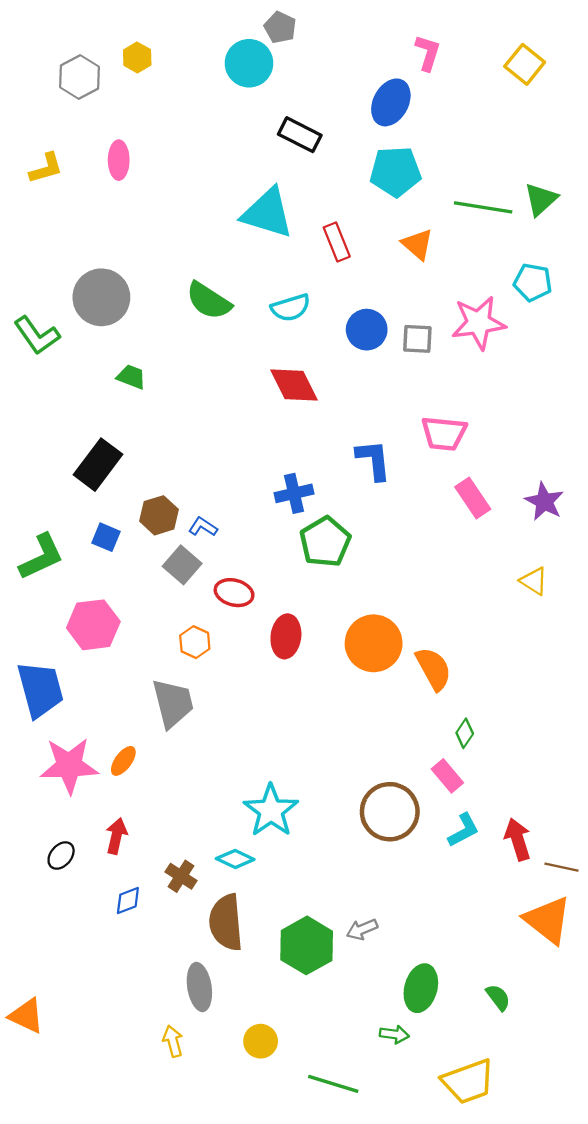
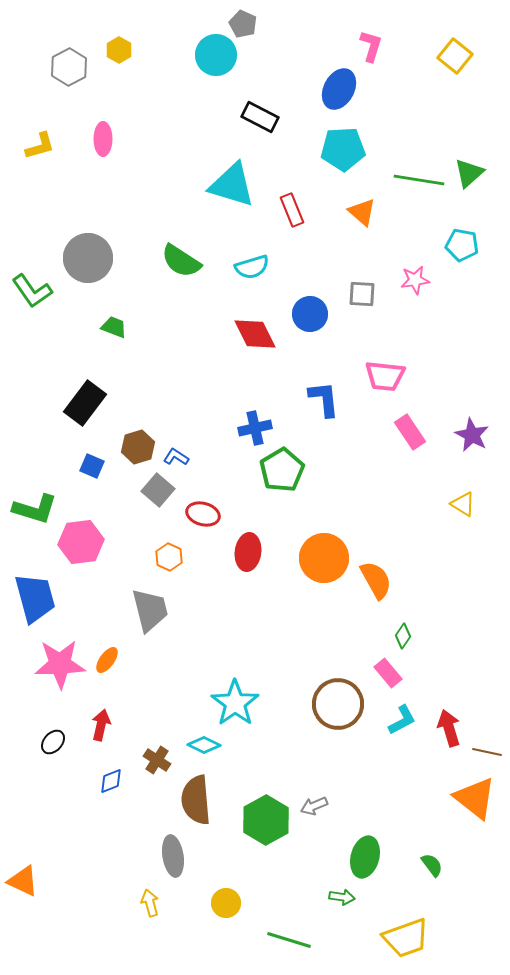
pink star: (479, 323) -> (415, 280), size x0.6
blue circle: (367, 330) -> (310, 314), moved
green L-shape: (41, 557) -> (35, 509), moved, turned 42

